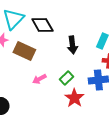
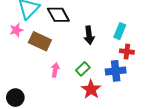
pink arrow: (39, 79) -> (55, 70), turned 128

